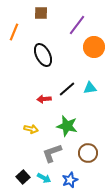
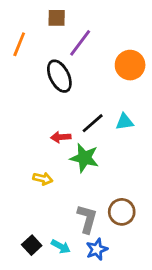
purple line: (77, 25) -> (80, 43), moved
green star: (67, 126) -> (84, 158), moved
gray L-shape: (52, 153) -> (87, 219), moved, turned 125

